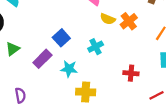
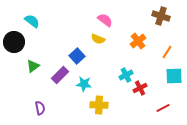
yellow semicircle: (108, 19) -> (98, 39), moved
cyan cross: (96, 47) -> (126, 75), moved
red cross: (131, 73) -> (140, 88), turned -32

